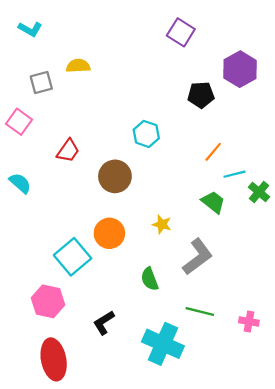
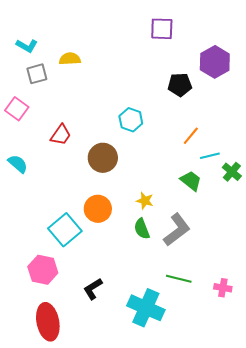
cyan L-shape: (30, 29) -> (27, 46), moved
purple square: (181, 32) -> (162, 29), turned -30
green semicircle: (150, 279) -> (142, 229), moved

